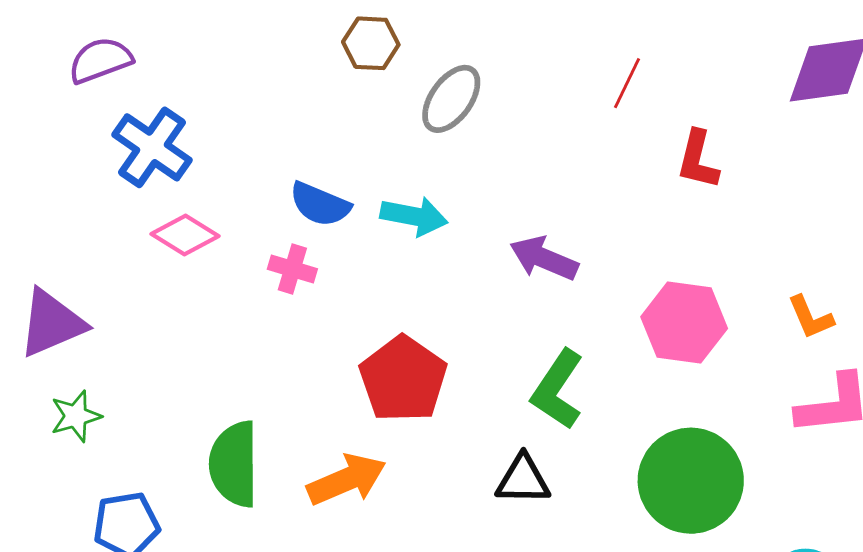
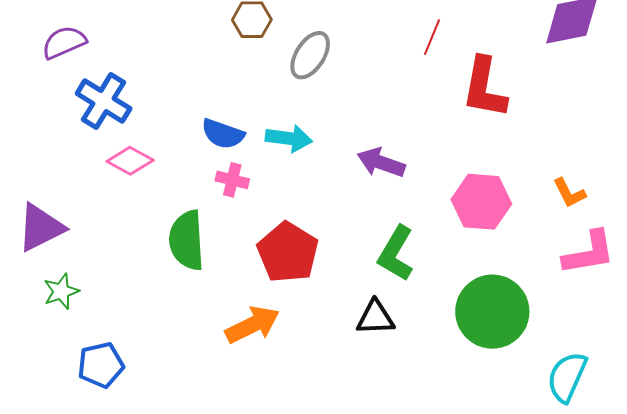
red L-shape: (698, 160) -> (484, 88), size x1.5
pink cross: (292, 269) -> (232, 180), moved
green semicircle: (234, 464) -> (187, 240), moved

